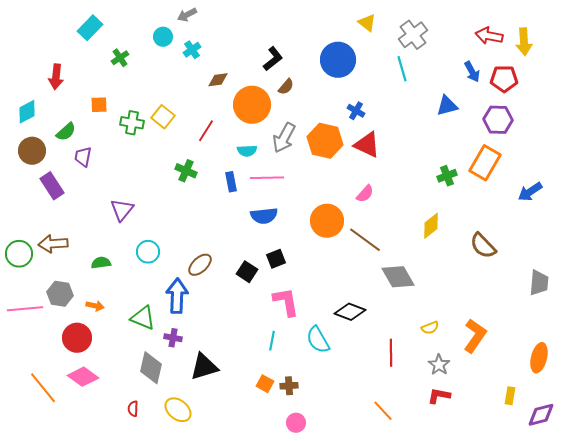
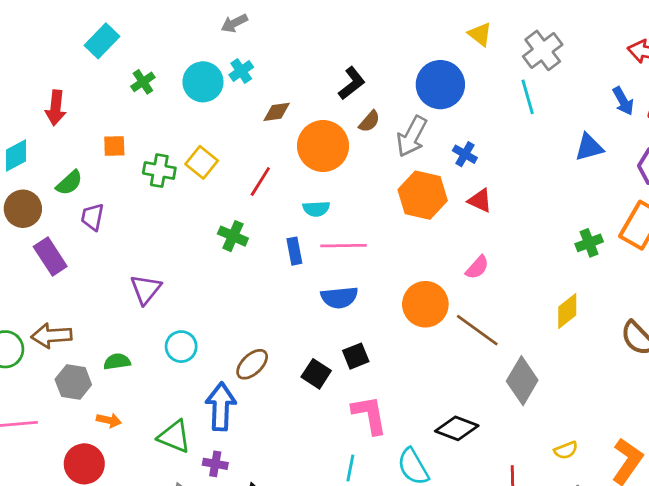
cyan circle: (163, 37) -> (203, 82), moved, size x1.5
gray arrow: (284, 138) -> (412, 136), moved
red triangle: (367, 145) -> (480, 201), size x0.7
gray diamond: (398, 277) -> (522, 381), turned 60
gray hexagon: (60, 294) -> (73, 382), moved

